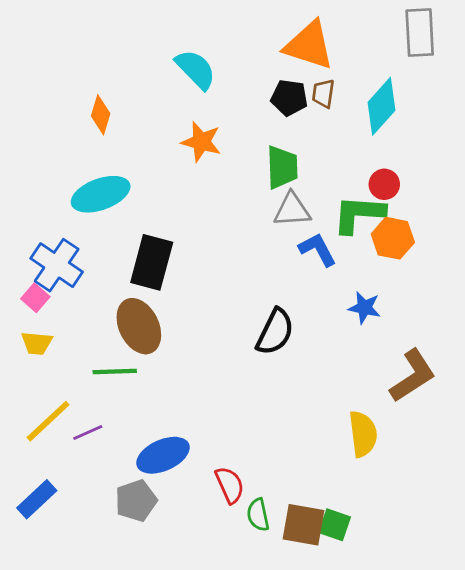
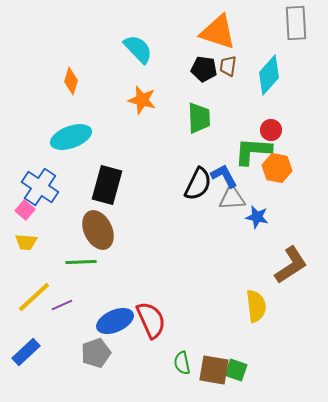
gray triangle: (292, 210) -> (232, 198), moved
black semicircle: (275, 332) -> (198, 184), moved
red semicircle: (230, 485) -> (151, 320), moved, size x1.4

